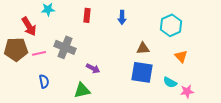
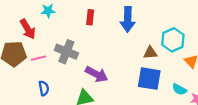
blue arrow: (122, 17) -> (128, 19), size x1.6
cyan hexagon: (171, 25) -> (173, 40), moved
purple arrow: (93, 68) -> (97, 74), size x1.5

